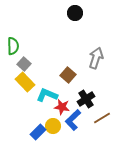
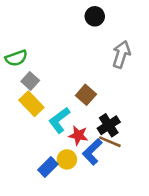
green semicircle: (13, 46) -> (16, 58), turned 72
gray arrow: (96, 58) -> (121, 54), moved
cyan L-shape: (47, 95) -> (59, 120), turned -60
brown line: (102, 118) -> (110, 142), moved, turned 54

